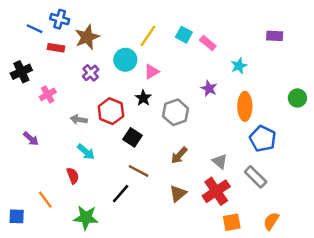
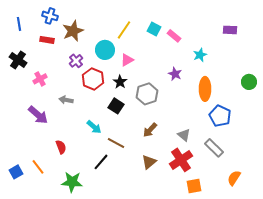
blue line: (35, 29) -> (19, 24), moved, turned 56
black cross: (21, 72) -> (18, 60), turned -30
red hexagon: (111, 111) -> (93, 79), moved
black square: (133, 137) -> (116, 106), moved
purple arrow: (31, 139) -> (38, 115), moved, size x1.5
cyan arrow: (86, 152) -> (94, 127), moved
blue square: (17, 216) -> (16, 172), moved, turned -32
orange semicircle: (271, 221) -> (234, 178), moved

